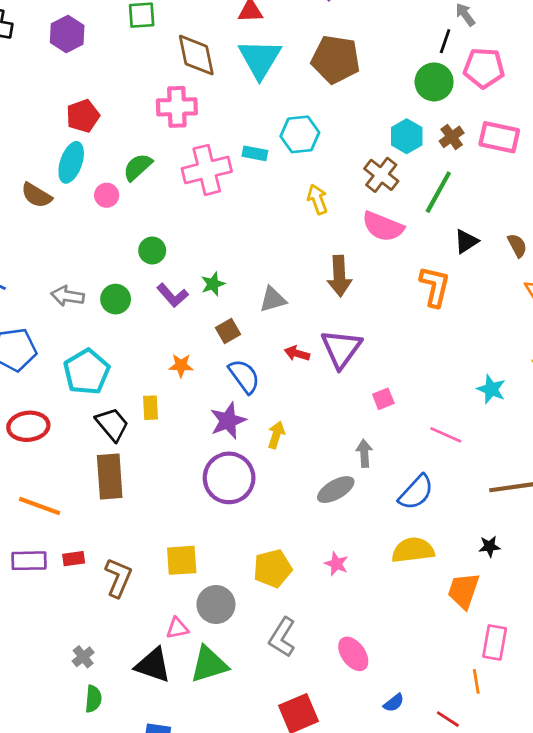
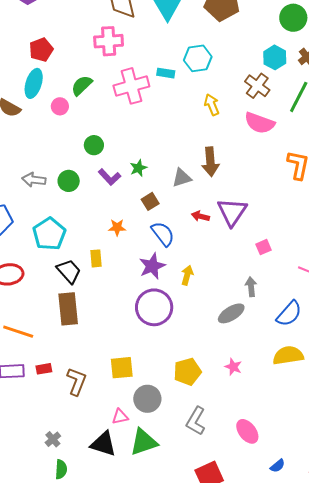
brown arrow: (339, 276) -> (210, 162), moved

